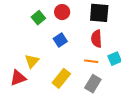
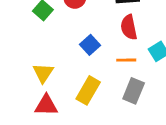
blue square: (60, 40) -> (90, 45), moved
red triangle: (18, 78) -> (46, 105), moved, turned 30

